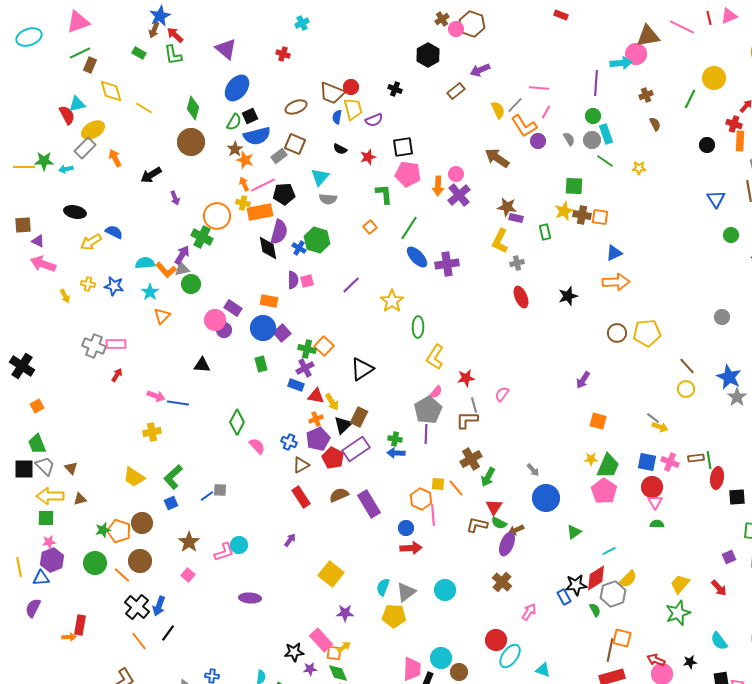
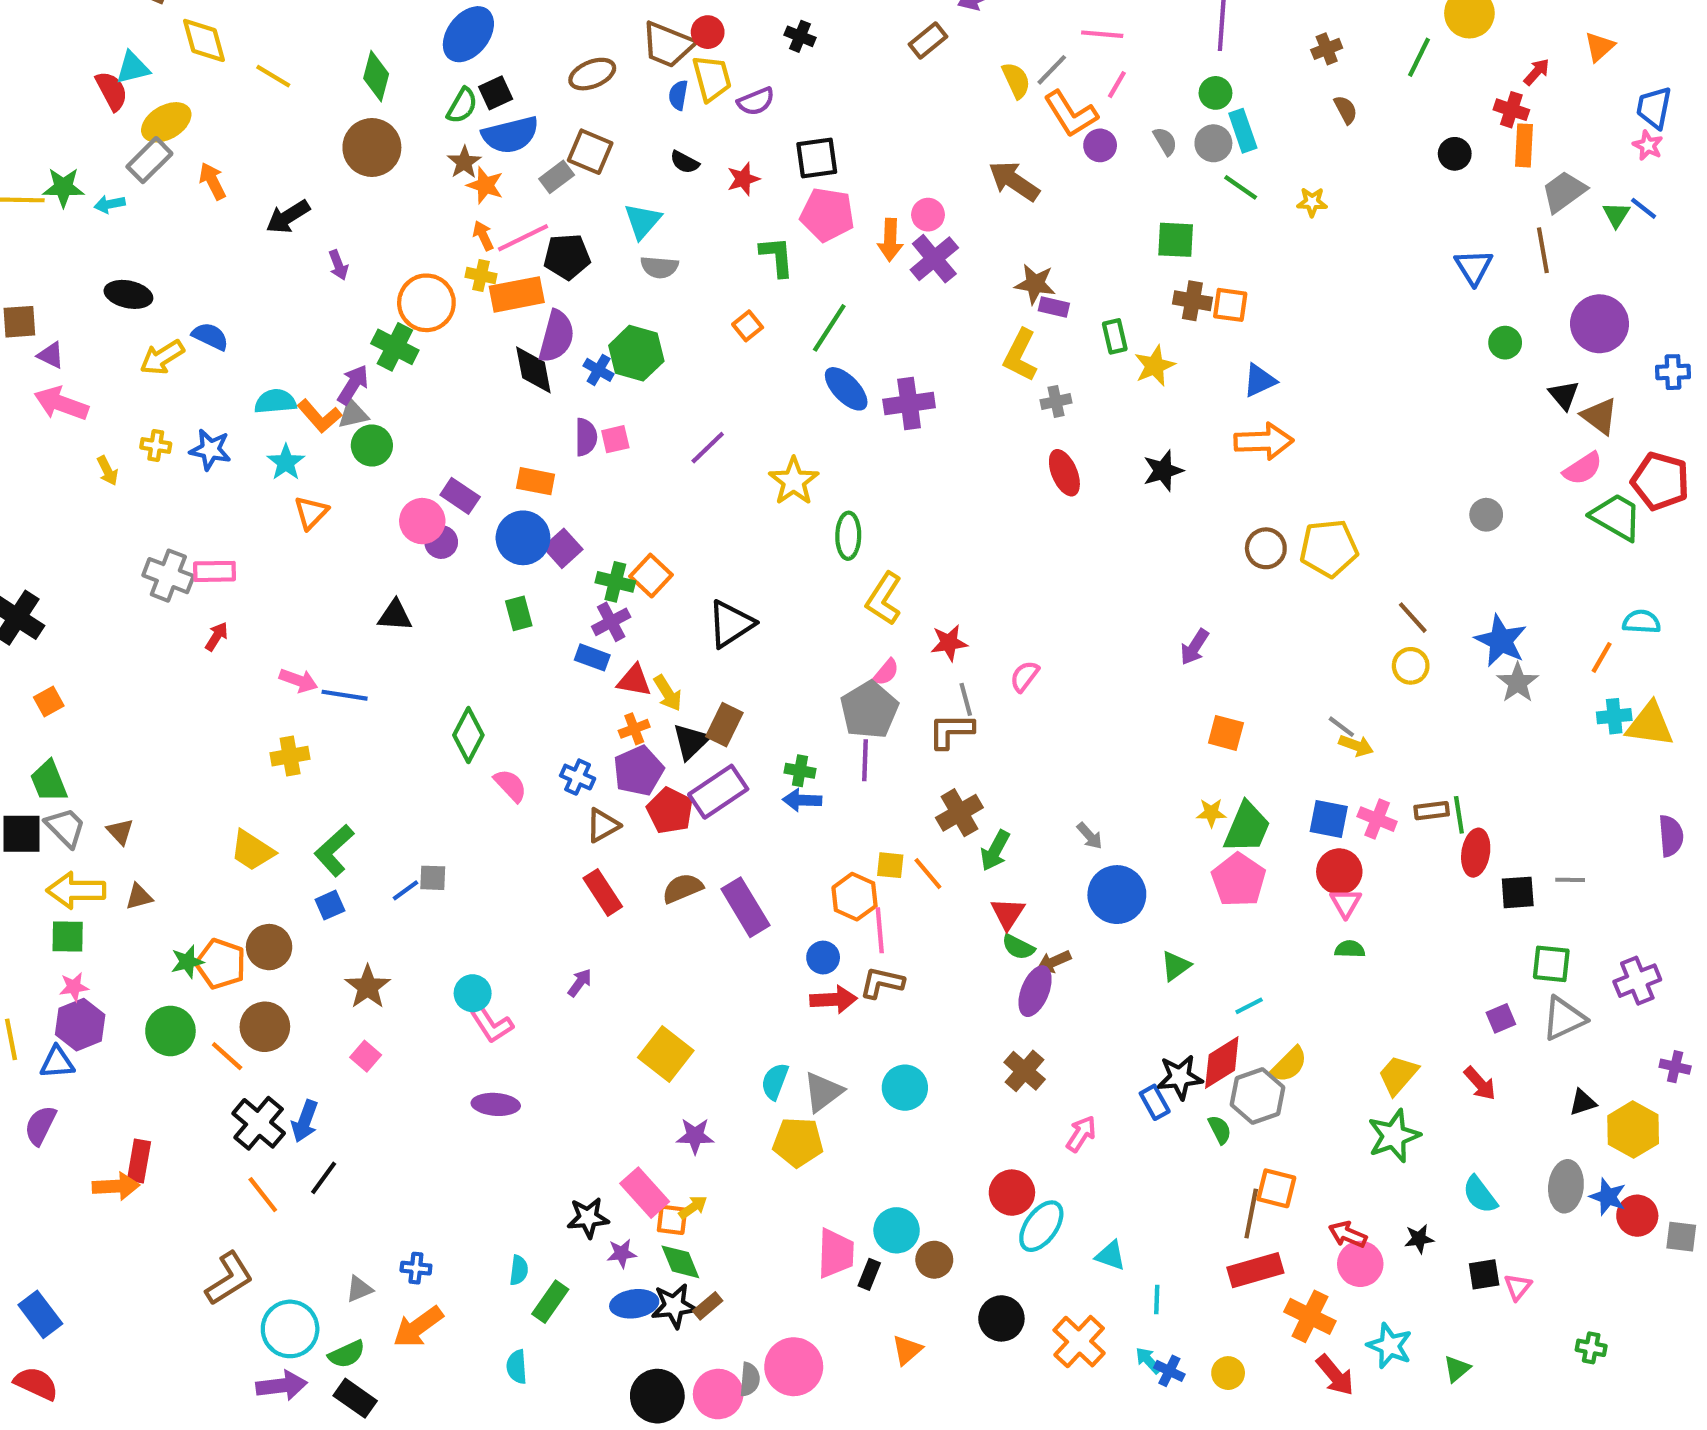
yellow star: (564, 211) -> (1155, 366), moved
brown L-shape: (477, 525) -> (882, 983), moved
pink L-shape: (224, 552) -> (492, 1025), moved, turned 75
orange arrow: (69, 637) -> (116, 1186), size x1.5

